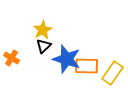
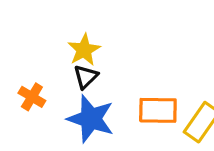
blue star: (67, 59) -> (91, 119), moved

